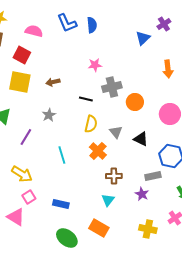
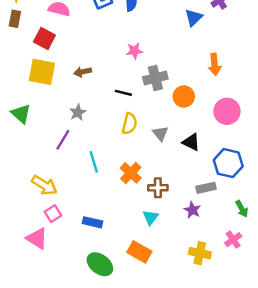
orange arrow: (168, 69) -> (215, 64), moved
purple line: (26, 137) -> (63, 140), moved
orange cross: (98, 151) -> (131, 173), moved

